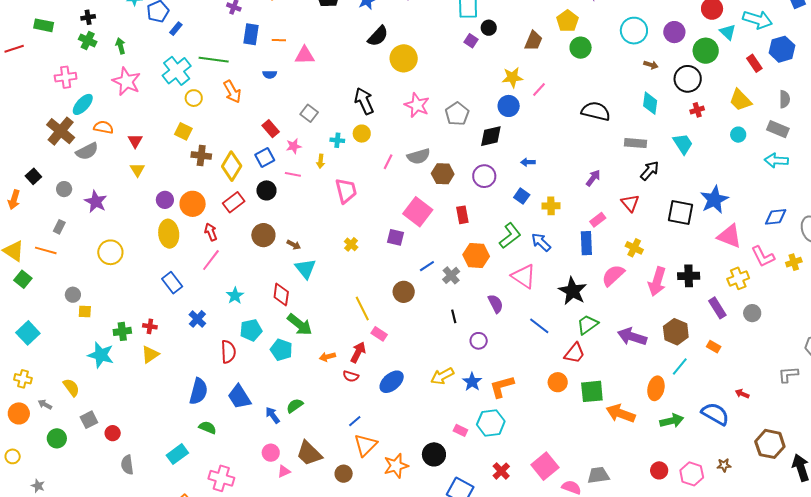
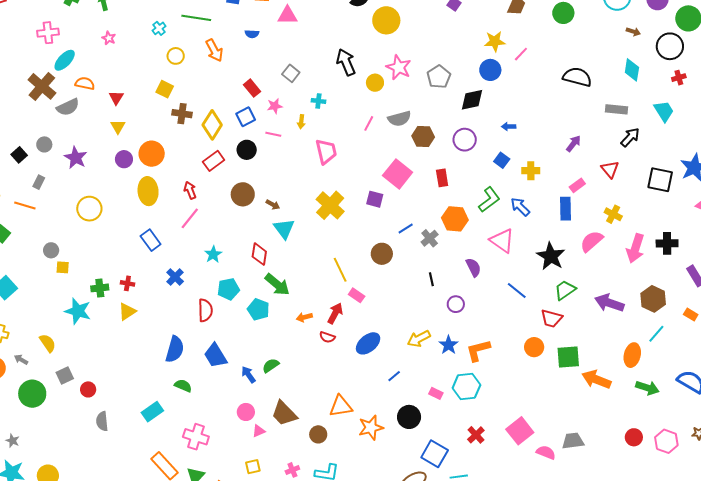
cyan cross: (177, 71) -> (159, 28), size x0.5
pink star: (126, 81) -> (109, 38), size x0.5
yellow circle: (362, 134) -> (375, 83), moved
black square: (33, 176) -> (19, 155), moved
purple circle: (165, 200) -> (124, 159), moved
orange circle: (193, 204) -> (152, 154), moved
yellow cross: (351, 244) -> (330, 205), size x2.0
red trapezoid: (575, 353) -> (552, 318), turned 65
blue line: (355, 421) -> (394, 376), moved
green arrow: (672, 421) -> (647, 388), turned 30
green circle: (57, 438) -> (32, 394), size x1.4
orange triangle: (365, 445) -> (341, 406), turned 35

